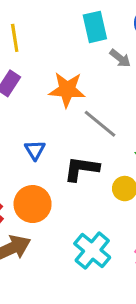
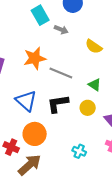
blue triangle: (35, 150) -> (26, 101), size x1.6
cyan cross: (92, 250) -> (79, 151), size x0.6

